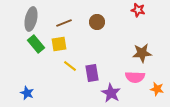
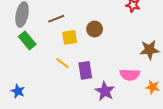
brown circle: (97, 22) -> (95, 29), moved
yellow square: (59, 44) -> (70, 37), moved
brown star: (142, 53) -> (149, 50), moved

